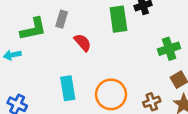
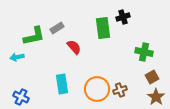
gray rectangle: (62, 19) -> (57, 28), turned 40
green cross: (169, 49) -> (144, 52), turned 30
brown cross: (152, 102) -> (120, 90), moved

